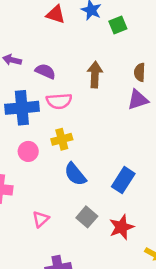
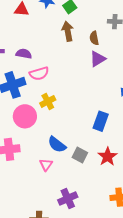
brown arrow: (95, 75) -> (68, 31), moved
pink circle: (28, 151) -> (25, 116), size x1.5
blue semicircle: (75, 174) -> (57, 145), moved

